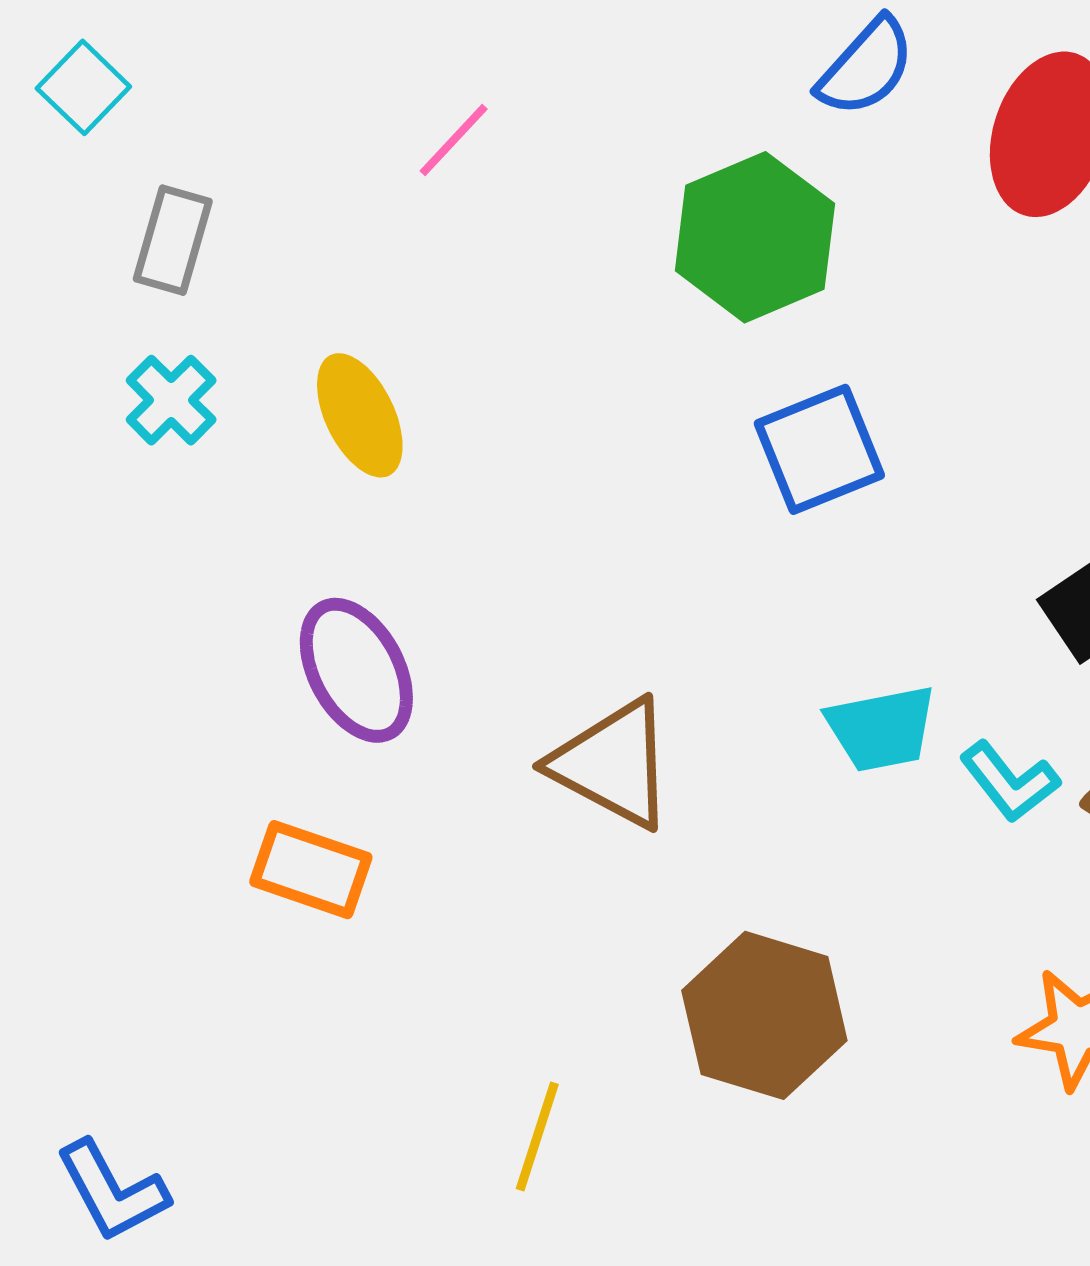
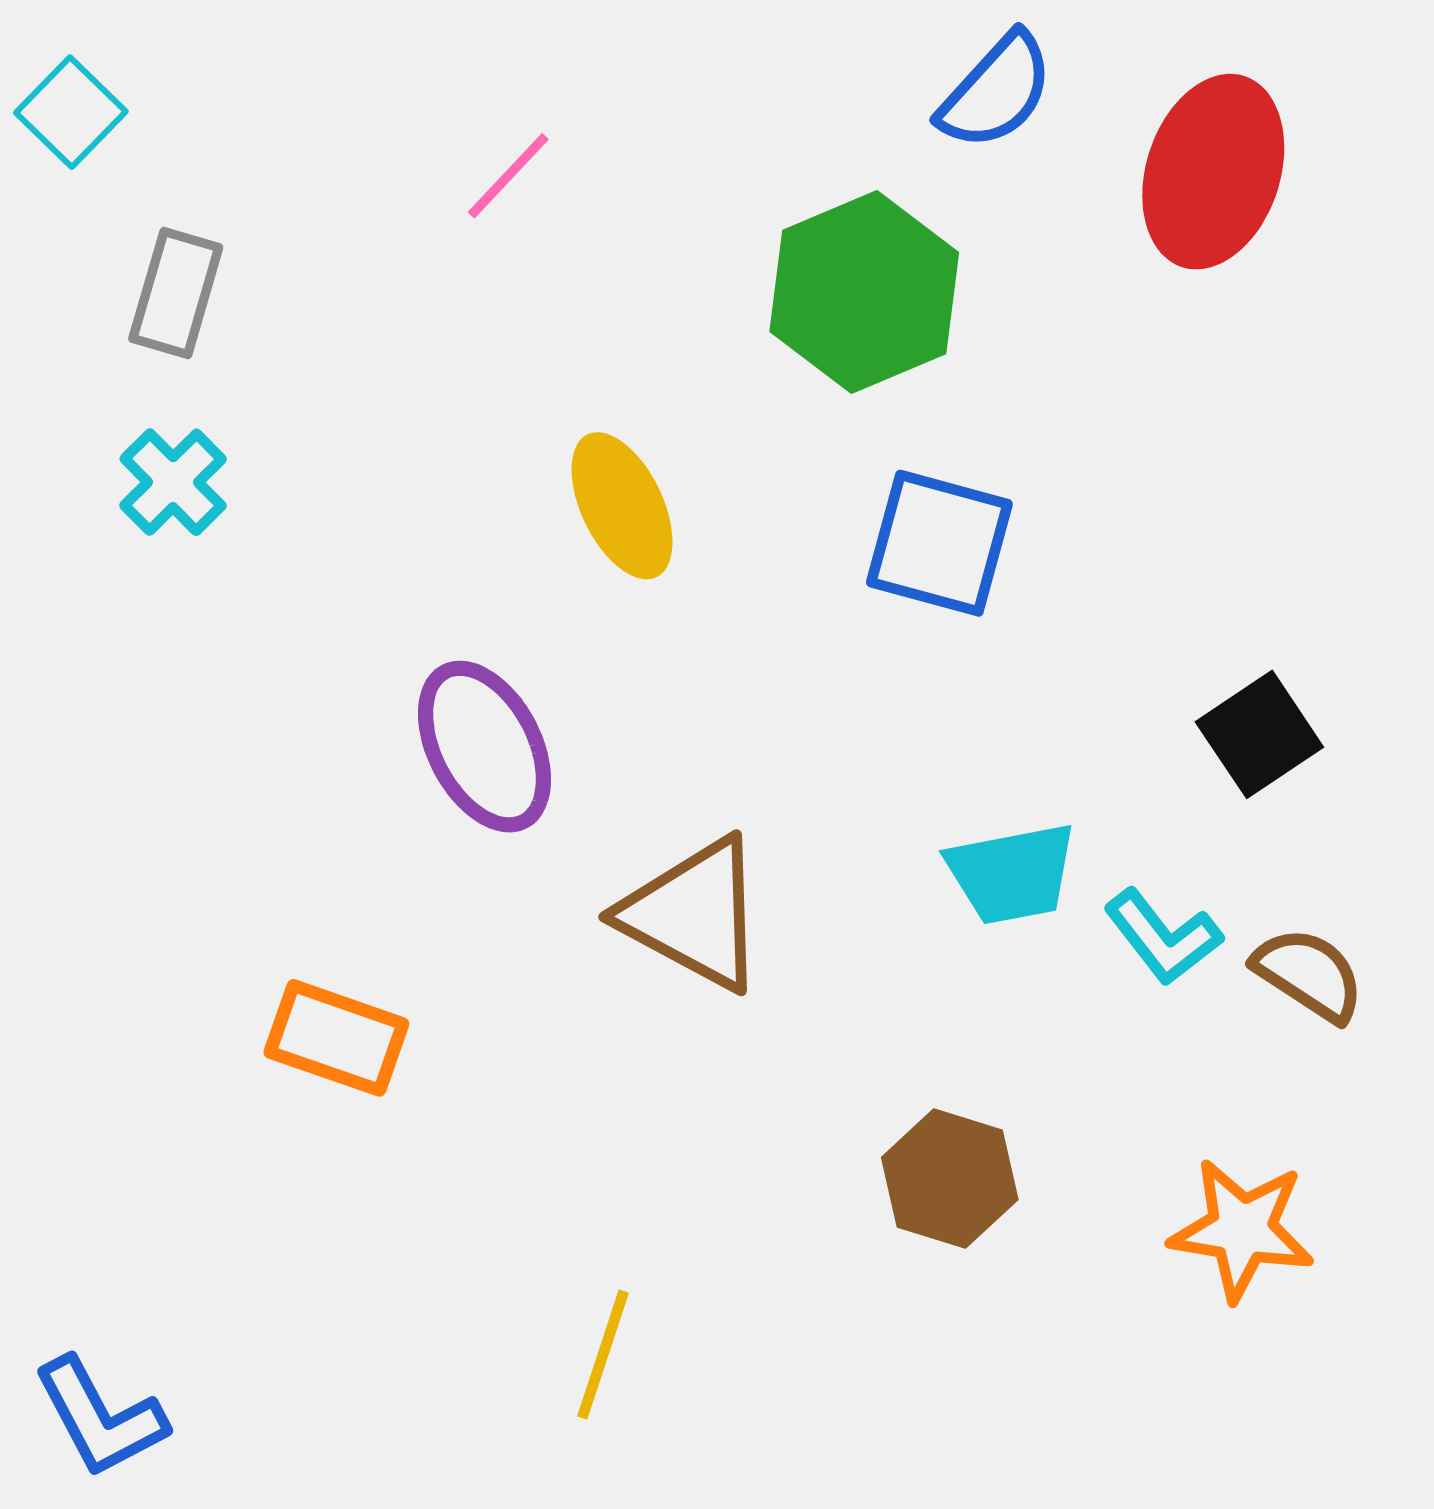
yellow ellipse: (360, 415) -> (622, 506), moved
blue square: (819, 449) -> (939, 543), turned 37
purple ellipse: (356, 670) -> (484, 747), moved
brown hexagon: (764, 1015) -> (950, 1179), moved, size x0.7

